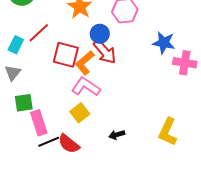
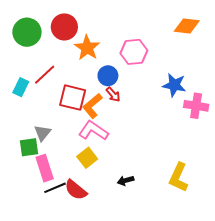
red arrow: (105, 52) -> (113, 94), size x0.6
gray triangle: (13, 73) -> (43, 133), moved

